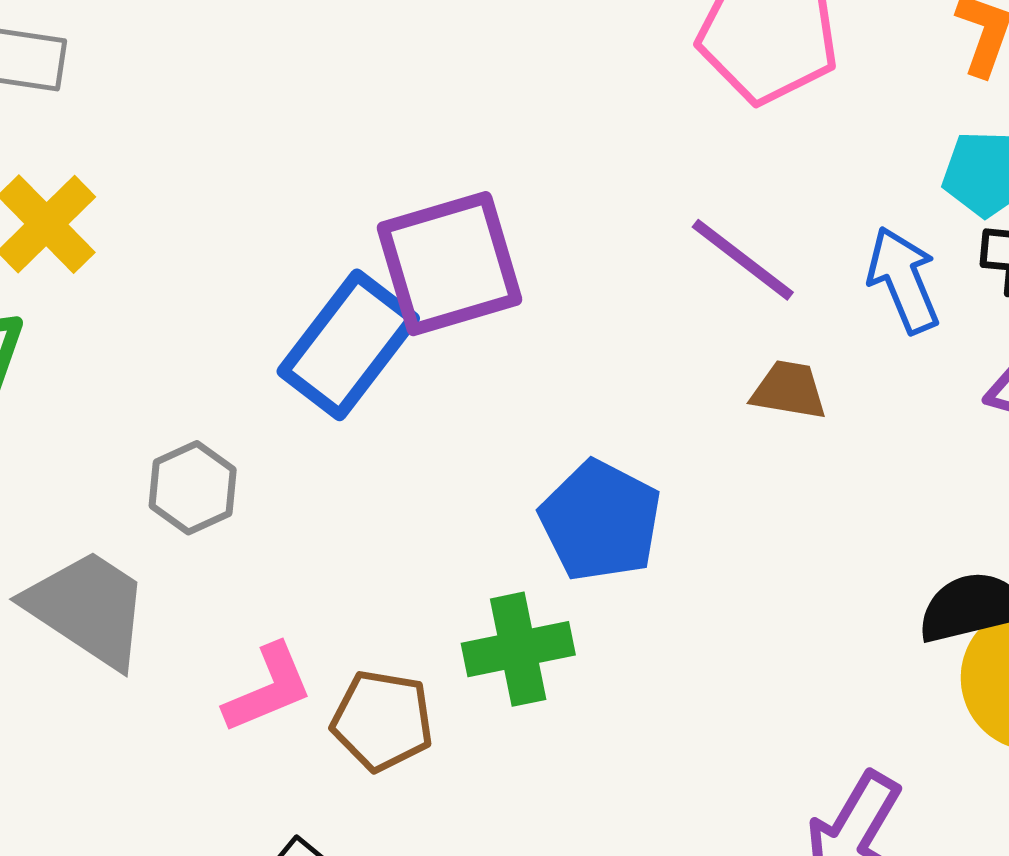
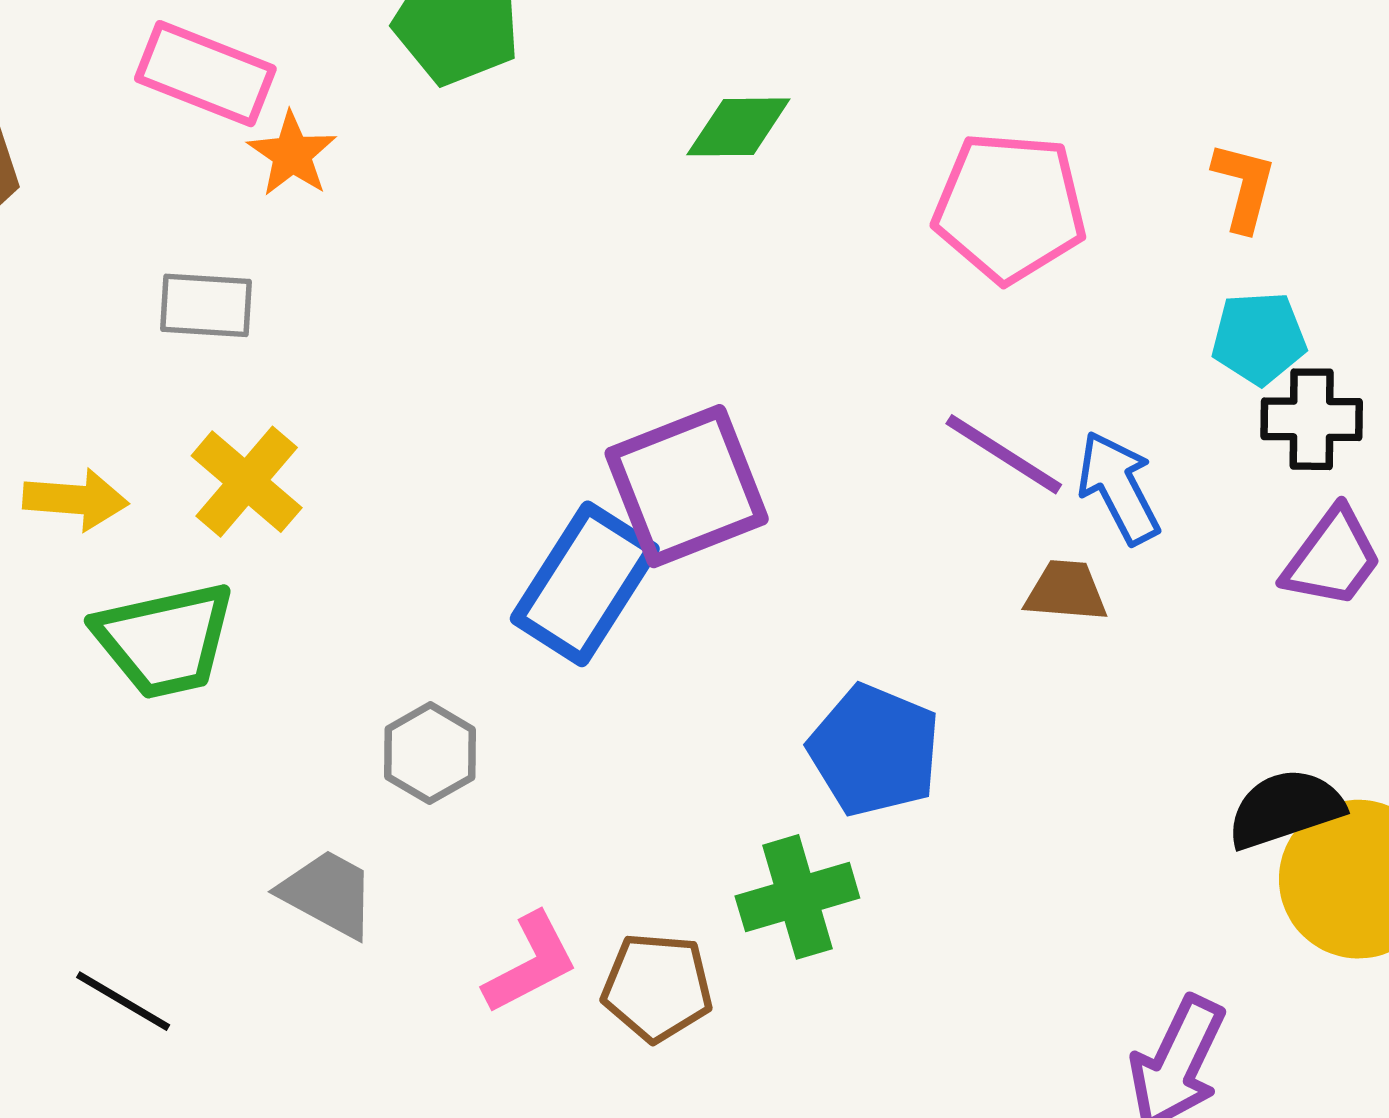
blue arrow: (903, 280) -> (1119, 488), moved
gray trapezoid: (88, 608) -> (328, 894), size x0.7

